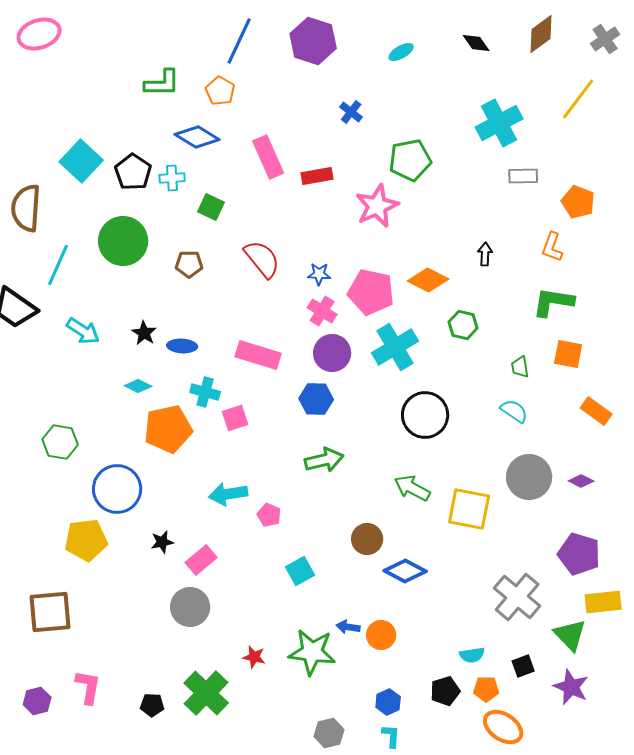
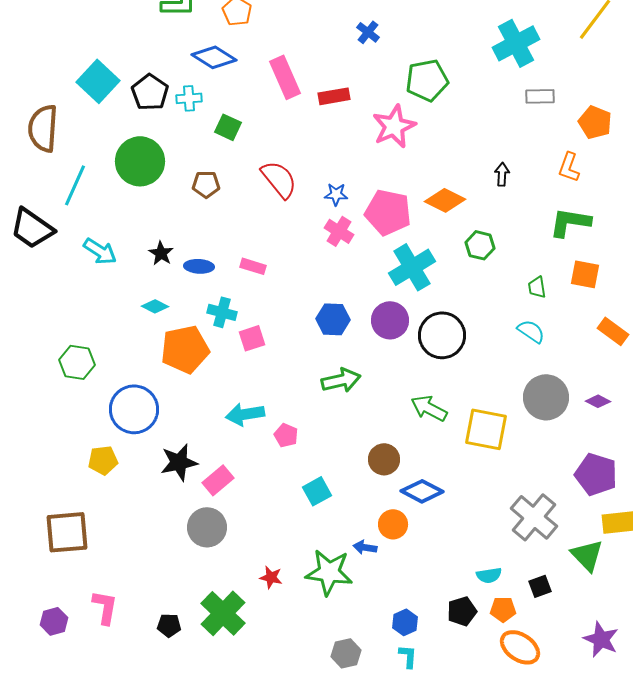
purple circle: (332, 353) -> (390, 320), moved
pink rectangle: (258, 355) -> (253, 266), moved, size x0.6
yellow pentagon: (86, 540) -> (103, 460), size x0.7
black star: (162, 542) -> (179, 462), size x1.6
orange circle: (381, 635) -> (393, 524), moved
purple star: (571, 687) -> (601, 639), moved

